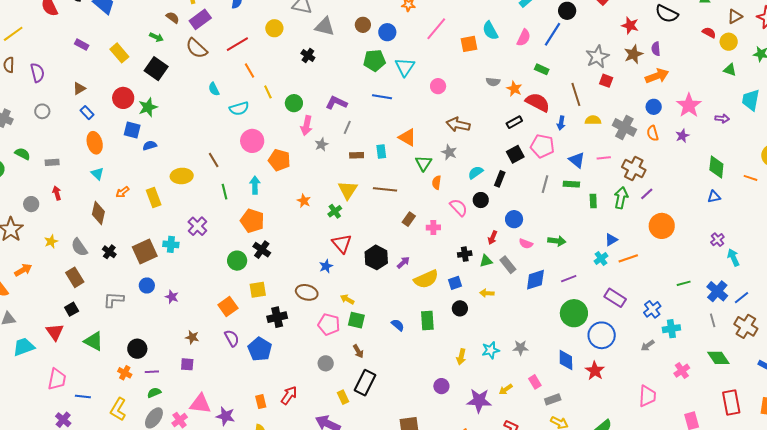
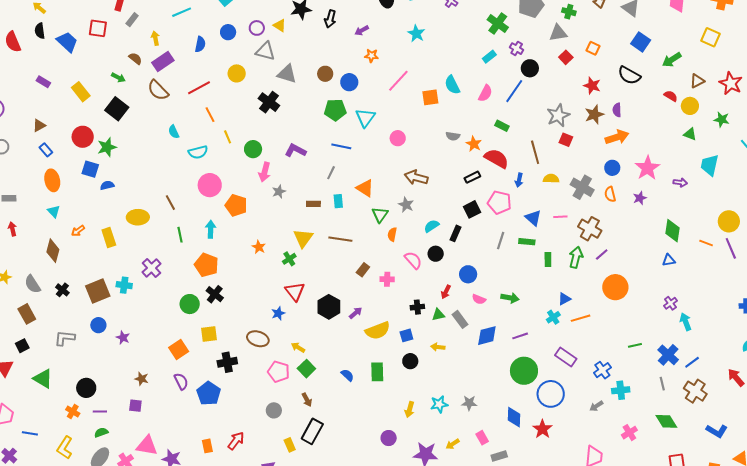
black cross: (308, 55) -> (269, 102), size x1.5
gray line: (347, 127) -> (331, 173), moved
green square: (356, 320) -> (306, 369), turned 30

